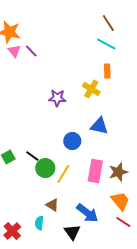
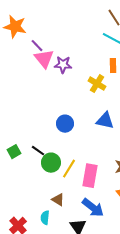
pink triangle: (14, 51) -> (44, 59), moved, size x1.5
purple star: (57, 98) -> (63, 65), moved
blue circle: (72, 141) -> (65, 124), moved
pink rectangle: (95, 171) -> (90, 176), moved

